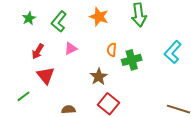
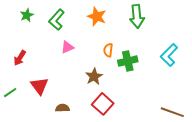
red arrow: (38, 51) -> (20, 58), moved
red triangle: (46, 75) -> (39, 86), moved
green line: (24, 96) -> (10, 93), moved

